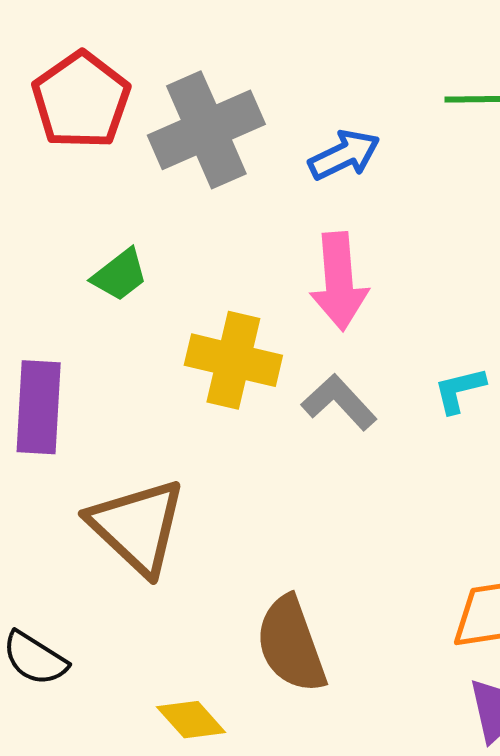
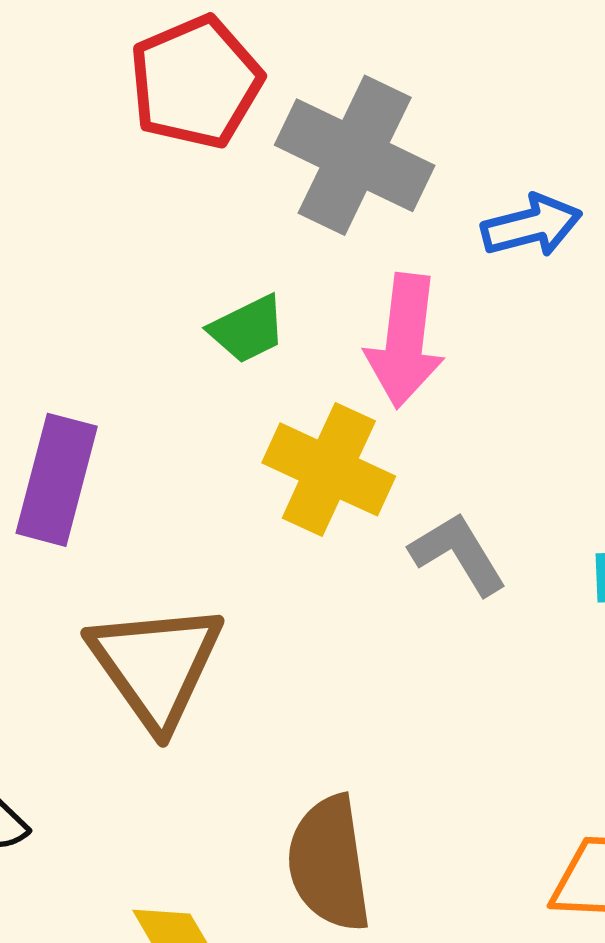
gray cross: (206, 130) -> (355, 155), turned 38
green trapezoid: (120, 275) -> (248, 329), moved
pink arrow: (339, 281) -> (405, 341), moved

